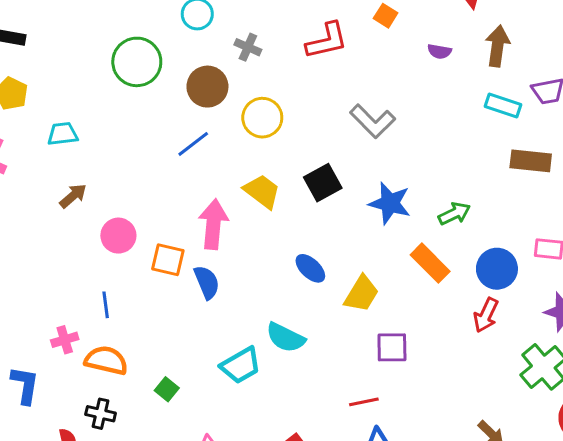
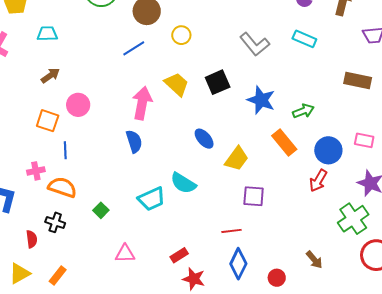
cyan rectangle: (503, 105) -> (304, 39), moved
yellow circle: (262, 118) -> (181, 35), size x0.7
orange square: (168, 260) -> (48, 121), moved

